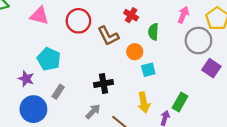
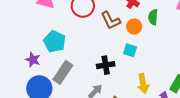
orange circle: (135, 52) -> (134, 27), moved
cyan square: (148, 70) -> (130, 50), moved, turned 32
gray rectangle: (58, 92) -> (63, 72), size x1.6

